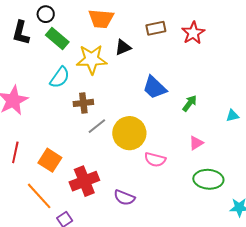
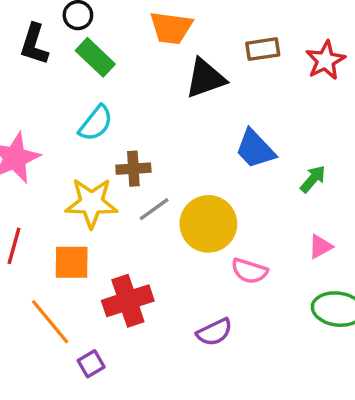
black triangle: (123, 47) -> (205, 78), size x1.5
yellow star: (92, 59) -> (91, 203), moved
orange square: (50, 160) -> (72, 262), turned -35
purple semicircle: (124, 198) -> (214, 332), moved, turned -50

